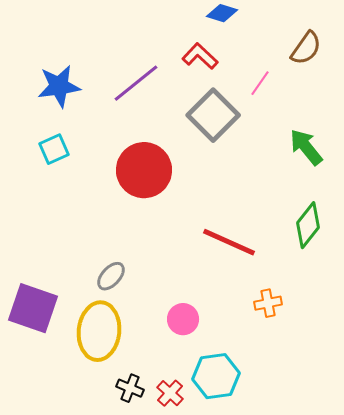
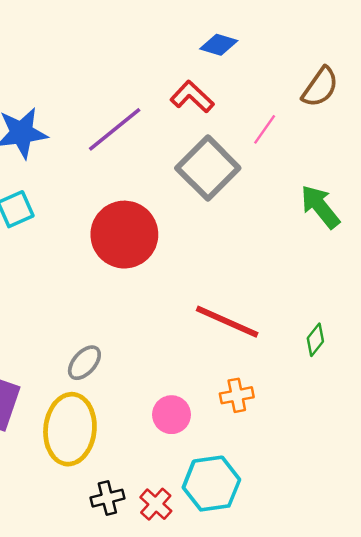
green diamond: (308, 225) -> (315, 340), moved, size x0.6
orange cross: (268, 303) -> (237, 395), moved
black cross: (130, 388) -> (107, 498), turned -36

